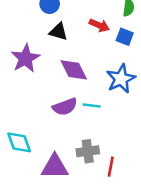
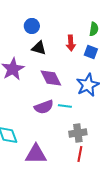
red arrow: (99, 25) -> (71, 43), turned 63
gray cross: (88, 151) -> (78, 133), moved

